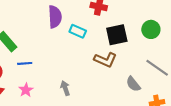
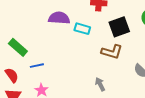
purple semicircle: (55, 17) -> (59, 18), turned -75
gray arrow: (65, 88) -> (100, 84), moved

